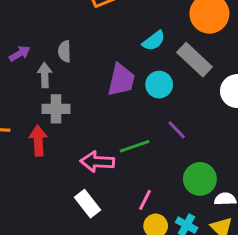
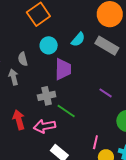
cyan circle: (159, 85) -> (49, 45), moved
gray cross: (56, 109) -> (47, 96), moved
green line: (135, 146) -> (66, 111), moved, turned 66
pink arrow: (97, 162) -> (45, 126), moved

